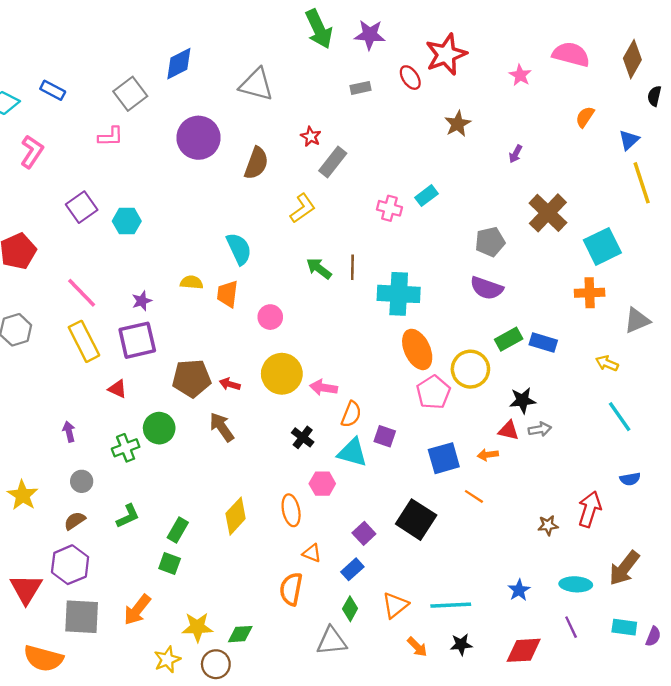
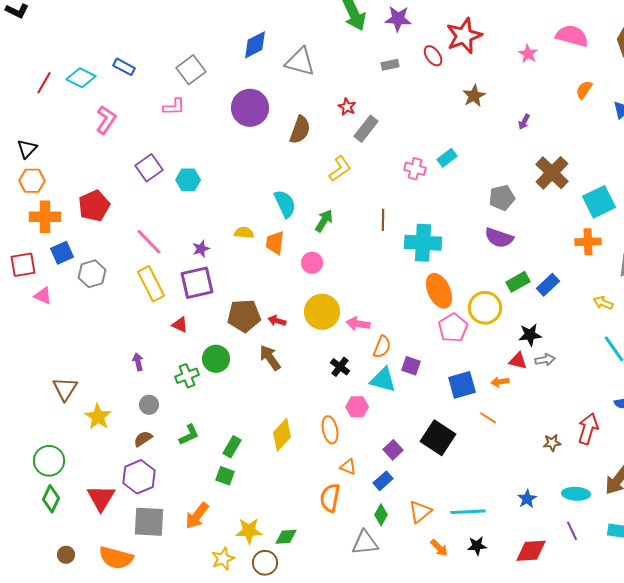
blue diamond: (179, 64) -> (255, 45), moved
green arrow: (319, 268) -> (324, 221), moved, turned 85
blue rectangle: (543, 343) -> (548, 285), turned -60

